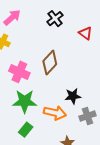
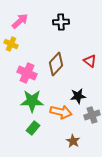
black cross: (55, 19) -> (61, 22), turned 35
red triangle: (85, 33) -> (90, 61), moved

